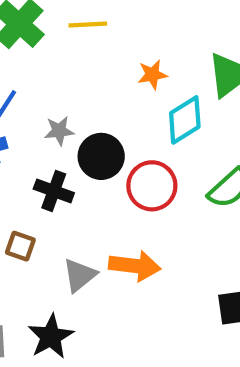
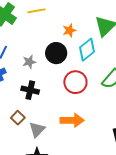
black circle: (101, 156) -> (56, 53), moved
brown square: (20, 246) -> (18, 118), turned 32
gray triangle: (80, 275) -> (37, 130), moved

